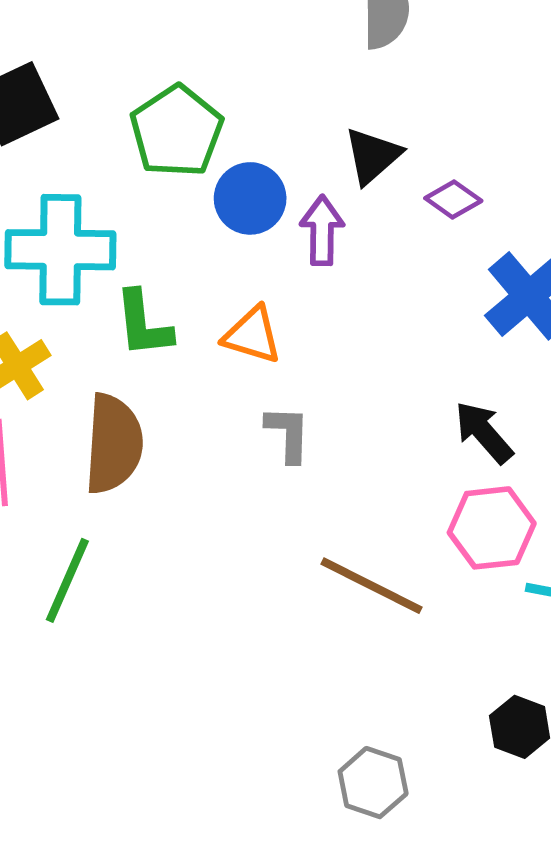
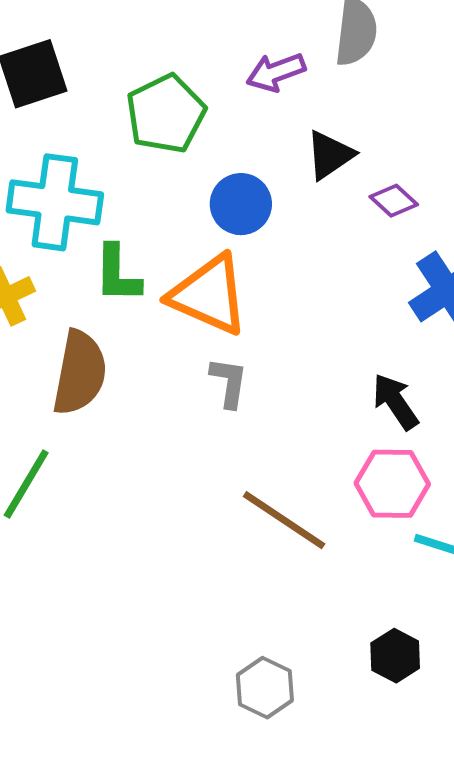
blue circle: (250, 198) -> (241, 204), moved
purple arrow: (322, 230) -> (276, 72), moved, turned -118
orange triangle: (252, 335) -> (209, 295), size x1.6

